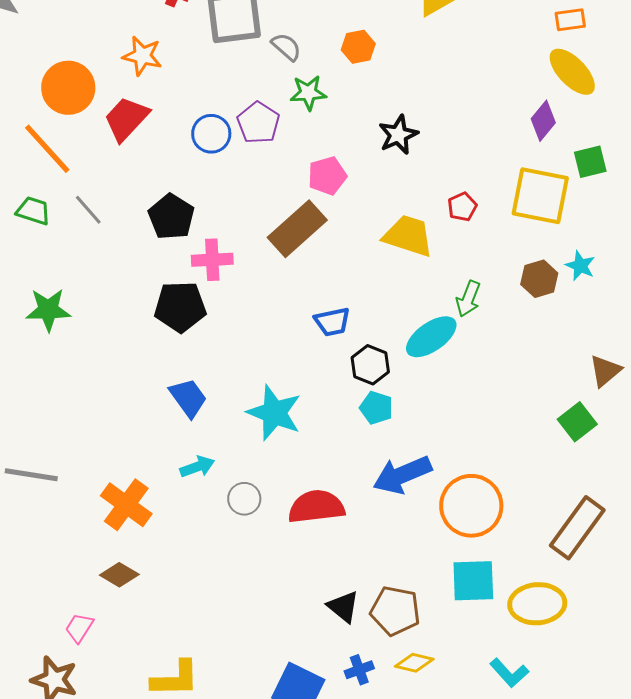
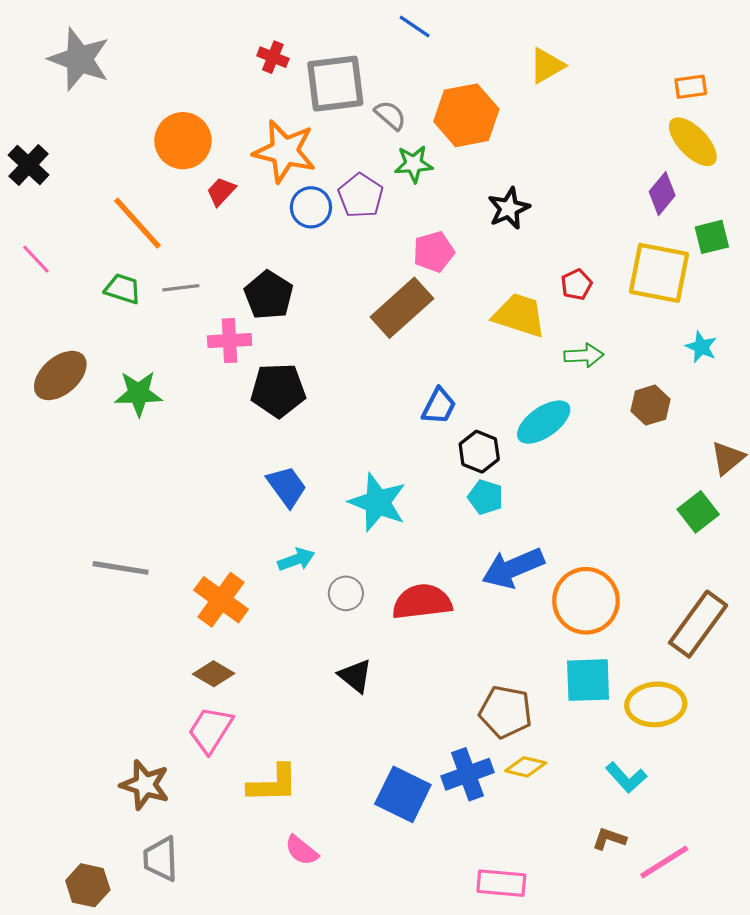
orange hexagon: (358, 47) -> (466, 115), size x1.8
orange star: (142, 56) -> (285, 151), moved, size x1.5
orange circle: (68, 88) -> (183, 141), moved
red trapezoid: (126, 119) -> (221, 191), size x0.6
gray line: (88, 210) -> (181, 288), turned -56
pink cross: (212, 260) -> (230, 341), moved
brown hexagon: (539, 279) -> (650, 405), moved
green arrow: (468, 299) -> (584, 355), moved, turned -114
blue trapezoid: (332, 322) -> (439, 406), turned -51
black triangle: (343, 607) -> (355, 676), moved
pink trapezoid: (79, 628) -> (210, 730), moved, size x1.5
blue cross: (359, 670) -> (468, 774), size x1.6

